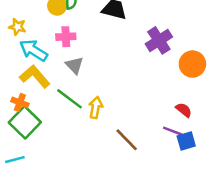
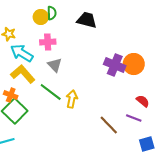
purple cross: (159, 40) -> (115, 65), moved, turned -35
orange circle: (192, 64) -> (134, 64), moved
brown line: (127, 140) -> (109, 125), moved
blue square: (186, 141) -> (147, 144), moved

